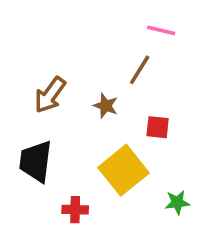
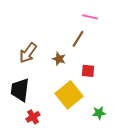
red cross: (75, 210) -> (33, 117), moved, turned -32

